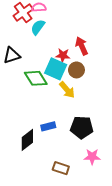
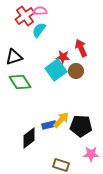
cyan square: (56, 69) -> (56, 70), turned 30
green diamond: (36, 78) -> (20, 82), moved
yellow arrow: (67, 90) -> (61, 120), moved, turned -96

